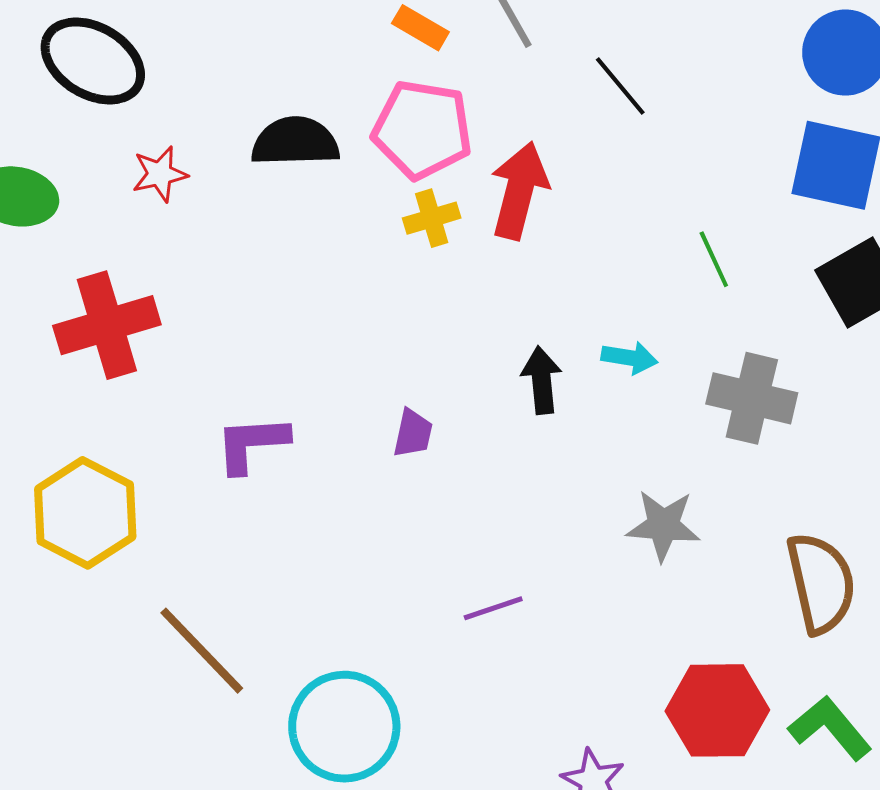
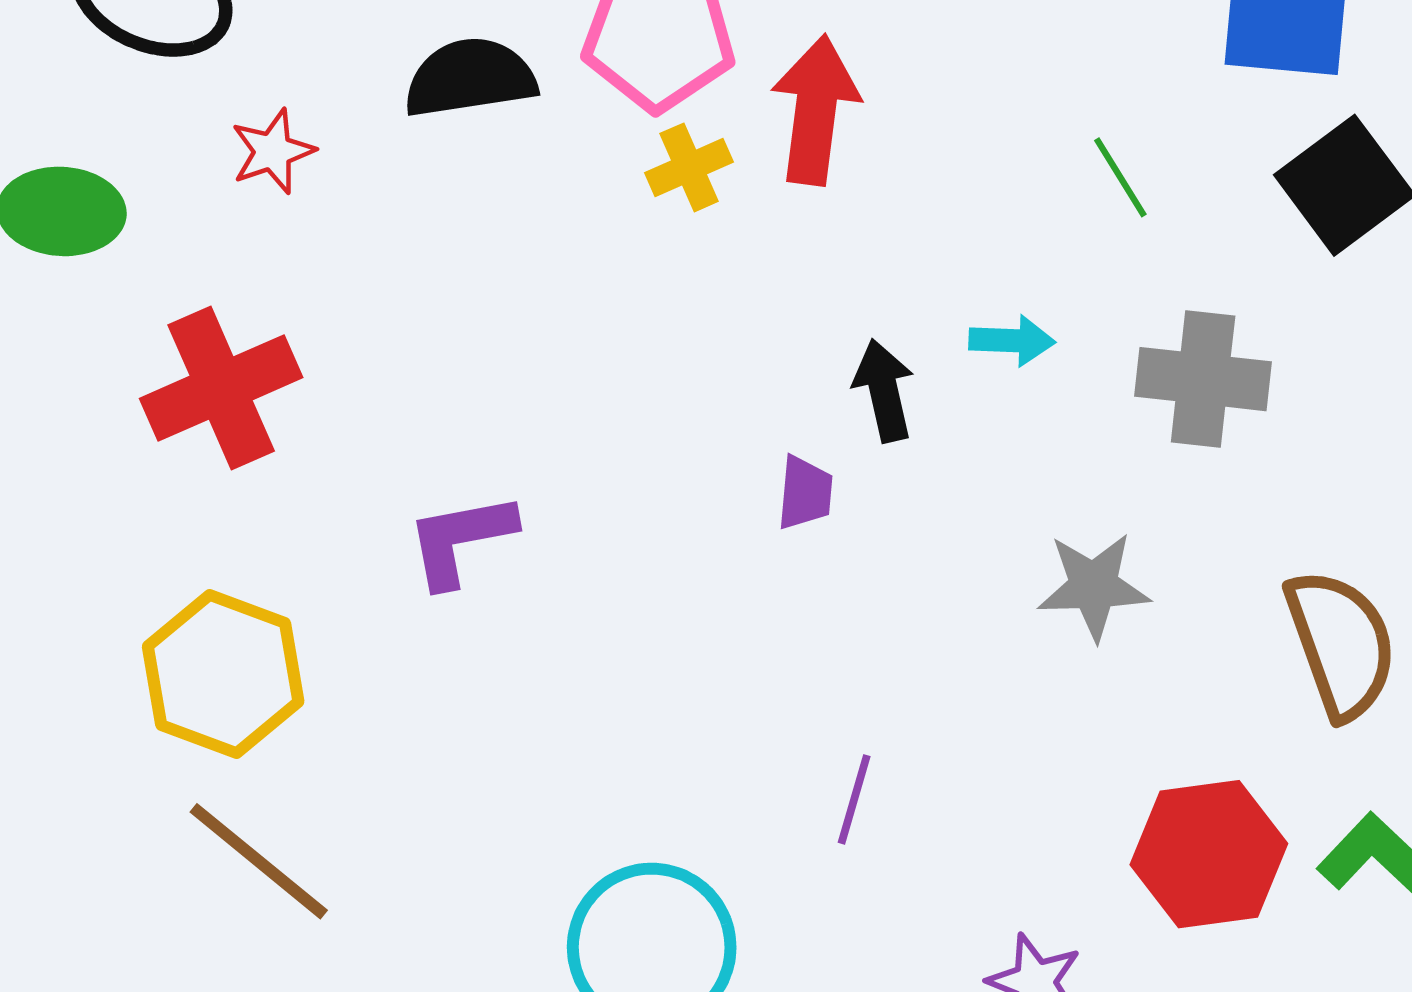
purple trapezoid: (413, 433) -> (805, 493), moved
purple line: (493, 608) -> (854, 799), moved, turned -48
brown line: (202, 651) -> (259, 861), moved

